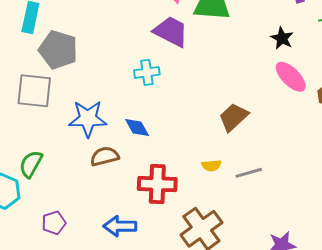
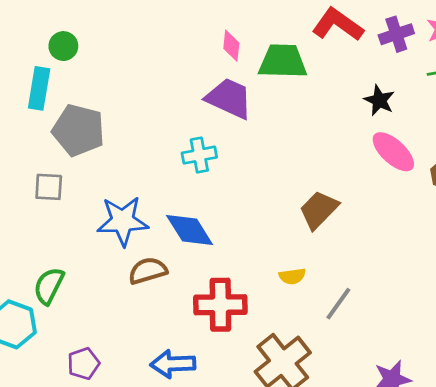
gray square: (34, 91) -> (49, 187), size x0.6
blue diamond: (137, 128) -> (190, 230), size x1.4
gray line: (249, 173) -> (338, 304), moved, turned -36

